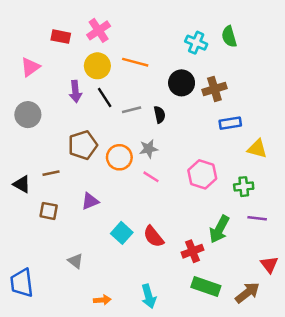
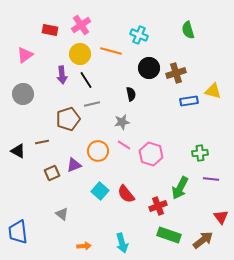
cyan cross: (196, 43) -> (139, 35), moved
gray line: (132, 110) -> (92, 104), moved
yellow triangle: (257, 149) -> (213, 91), moved
orange circle: (119, 157) -> (98, 151), moved
pink hexagon: (202, 174) -> (151, 154), moved
brown square: (49, 211) -> (52, 173), moved, turned -35

